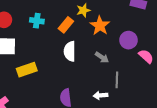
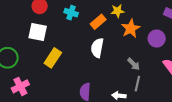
purple circle: (129, 40) -> (157, 39), moved
gray arrow: (102, 57) -> (134, 64), moved
yellow rectangle: (27, 70) -> (53, 58), turned -48

